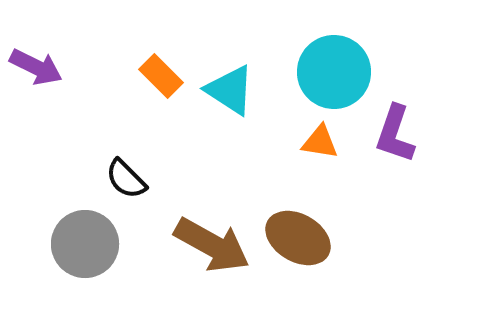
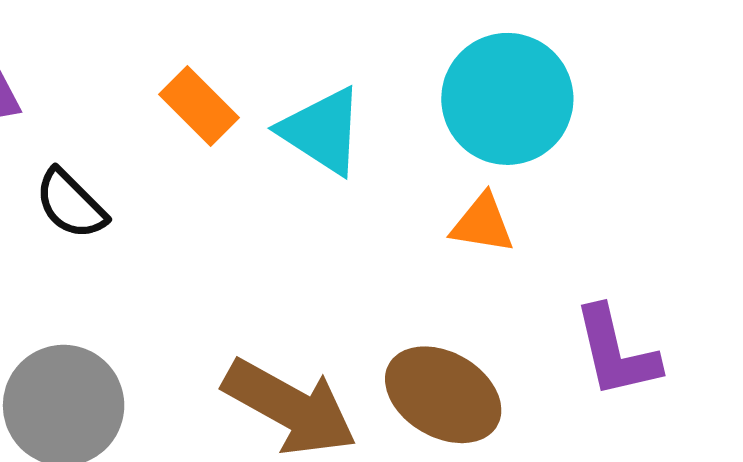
purple L-shape: (395, 134) -> (616, 352), moved, turned -32
black semicircle: (126, 179) -> (71, 204), moved

